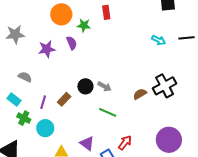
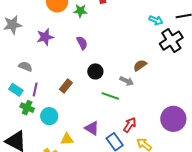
purple semicircle: (72, 43) -> (82, 43), moved
black circle: (85, 86) -> (95, 71), moved
black cross: (165, 86) -> (171, 41), moved
gray arrow: (104, 87) -> (127, 81), moved
brown semicircle: (140, 94) -> (140, 65), moved
purple line: (43, 102) -> (35, 90), moved

